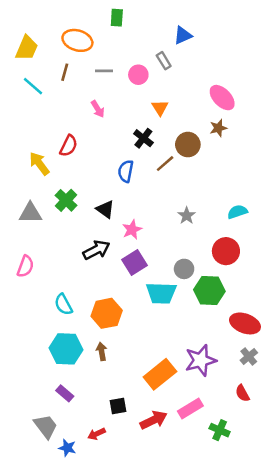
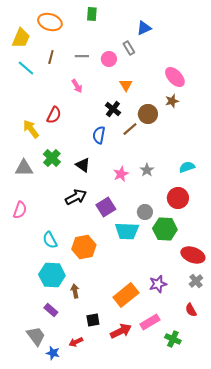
orange ellipse: (77, 40) -> (50, 22), moved
pink star: (132, 230) -> (121, 174), moved
brown arrow: (102, 351) -> (75, 291), moved
purple star: (201, 360) -> (158, 284), size x0.7

